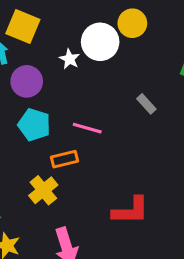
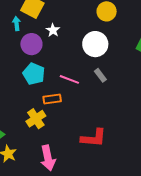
white circle: (100, 42) -> (95, 44), moved
white star: (69, 59) -> (53, 30), moved
gray rectangle: (146, 104) -> (100, 75), moved

